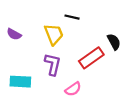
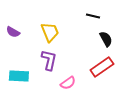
black line: (72, 17) -> (93, 16), moved
red rectangle: (91, 58) -> (102, 67), moved

